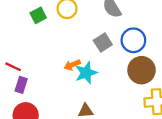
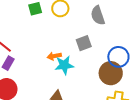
blue circle: (133, 40) -> (118, 57), moved

